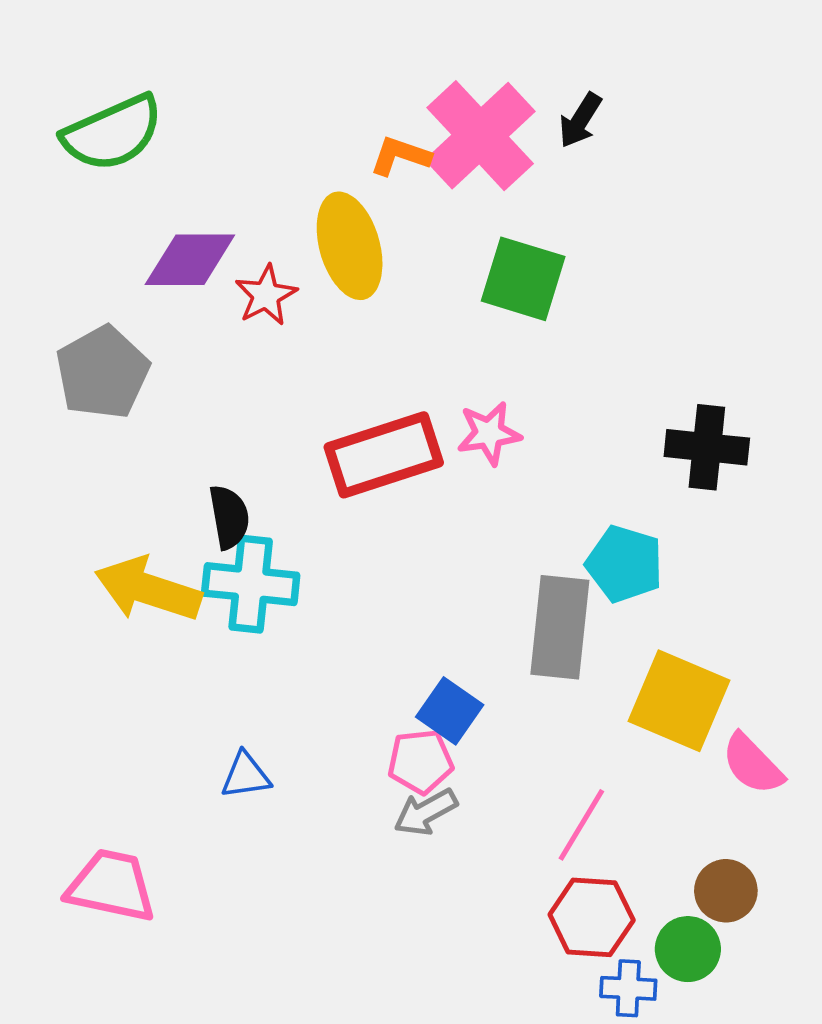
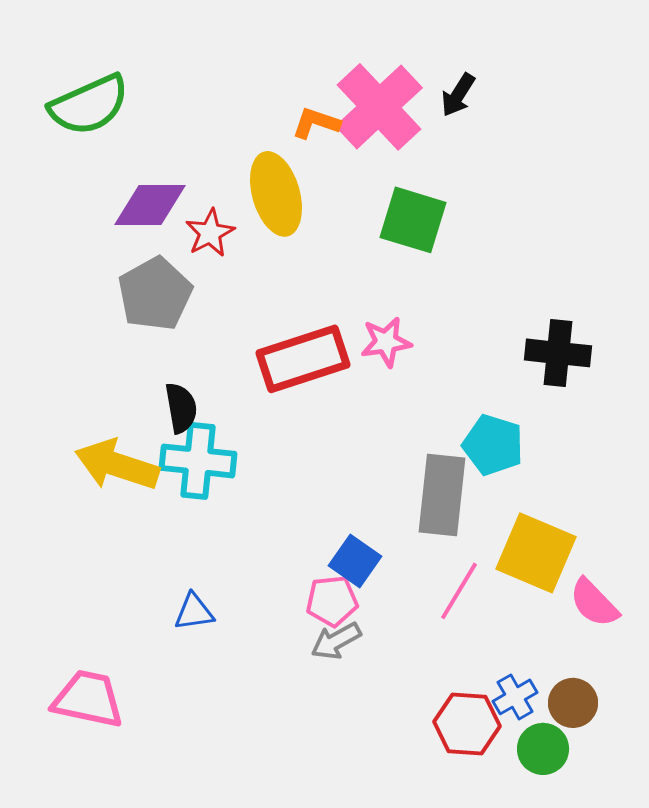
gray pentagon: (102, 373) -> (155, 294), moved
pink line: (581, 825) -> (459, 591), moved
blue cross: (628, 988) -> (515, 697), moved, turned -33

